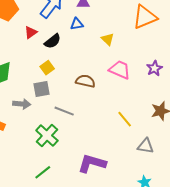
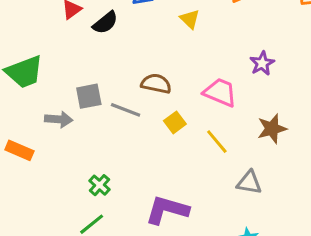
yellow square: (47, 68) -> (175, 122), moved
pink trapezoid: (120, 70) -> (220, 92), moved
gray line: (64, 111) -> (126, 110), moved
green cross: (47, 136) -> (99, 185), moved, size x0.6

